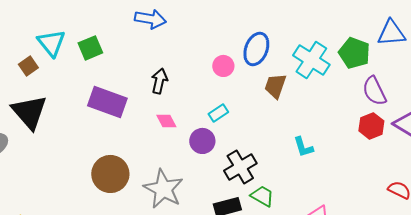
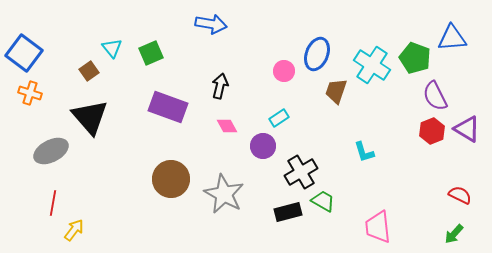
cyan triangle: (51, 43) -> (112, 48), size x0.7

